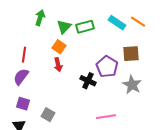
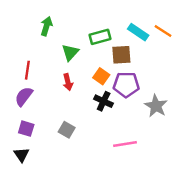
green triangle: (64, 27) -> (70, 52), moved
orange square: (59, 47) -> (101, 76), moved
brown square: (131, 54) -> (121, 55), moved
purple pentagon: (107, 67) -> (126, 85), turned -30
gray square: (48, 115) -> (67, 130), moved

